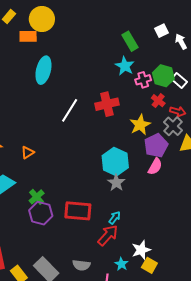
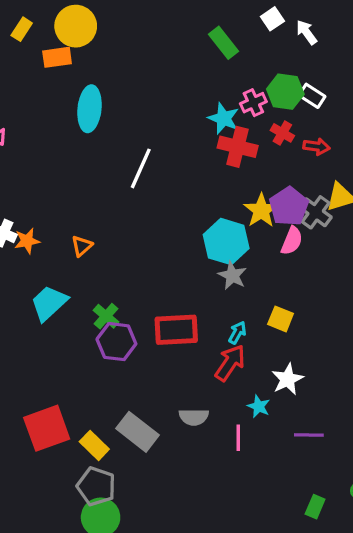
cyan star: (125, 66) -> (224, 118), moved
red cross: (107, 104) -> (238, 147), moved, turned 35
yellow star: (140, 125) -> (261, 210), moved
gray cross: (173, 126) -> (316, 212), moved
yellow square: (149, 265) -> (281, 319), moved

